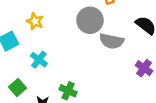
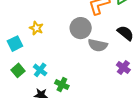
cyan cross: (39, 60) -> (40, 70), moved
green square: (18, 88) -> (18, 70), moved

